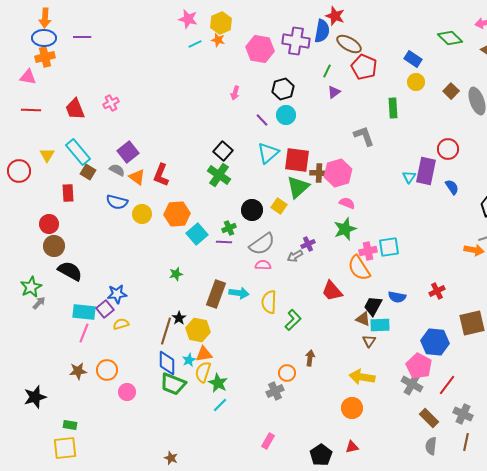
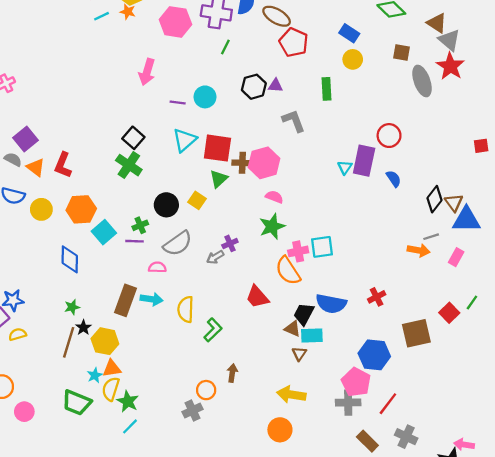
green line: (327, 71) -> (225, 47), moved
black hexagon: (283, 89) -> (254, 87), moved
brown square: (451, 91) -> (402, 53), moved, turned -35
purple triangle: (334, 92) -> (275, 86), moved, turned 40
pink arrow: (235, 93) -> (147, 72), size x1.6
purple line: (262, 120) -> (178, 103), turned -40
green triangle: (298, 187) -> (219, 179), size x0.7
pink semicircle: (263, 265) -> (157, 267), moved
green star: (176, 274) -> (72, 307), moved
blue semicircle: (397, 297) -> (331, 304), size x1.5
blue diamond: (167, 363) -> (70, 259), moved
gray cross: (412, 384) -> (348, 403), turned -30

